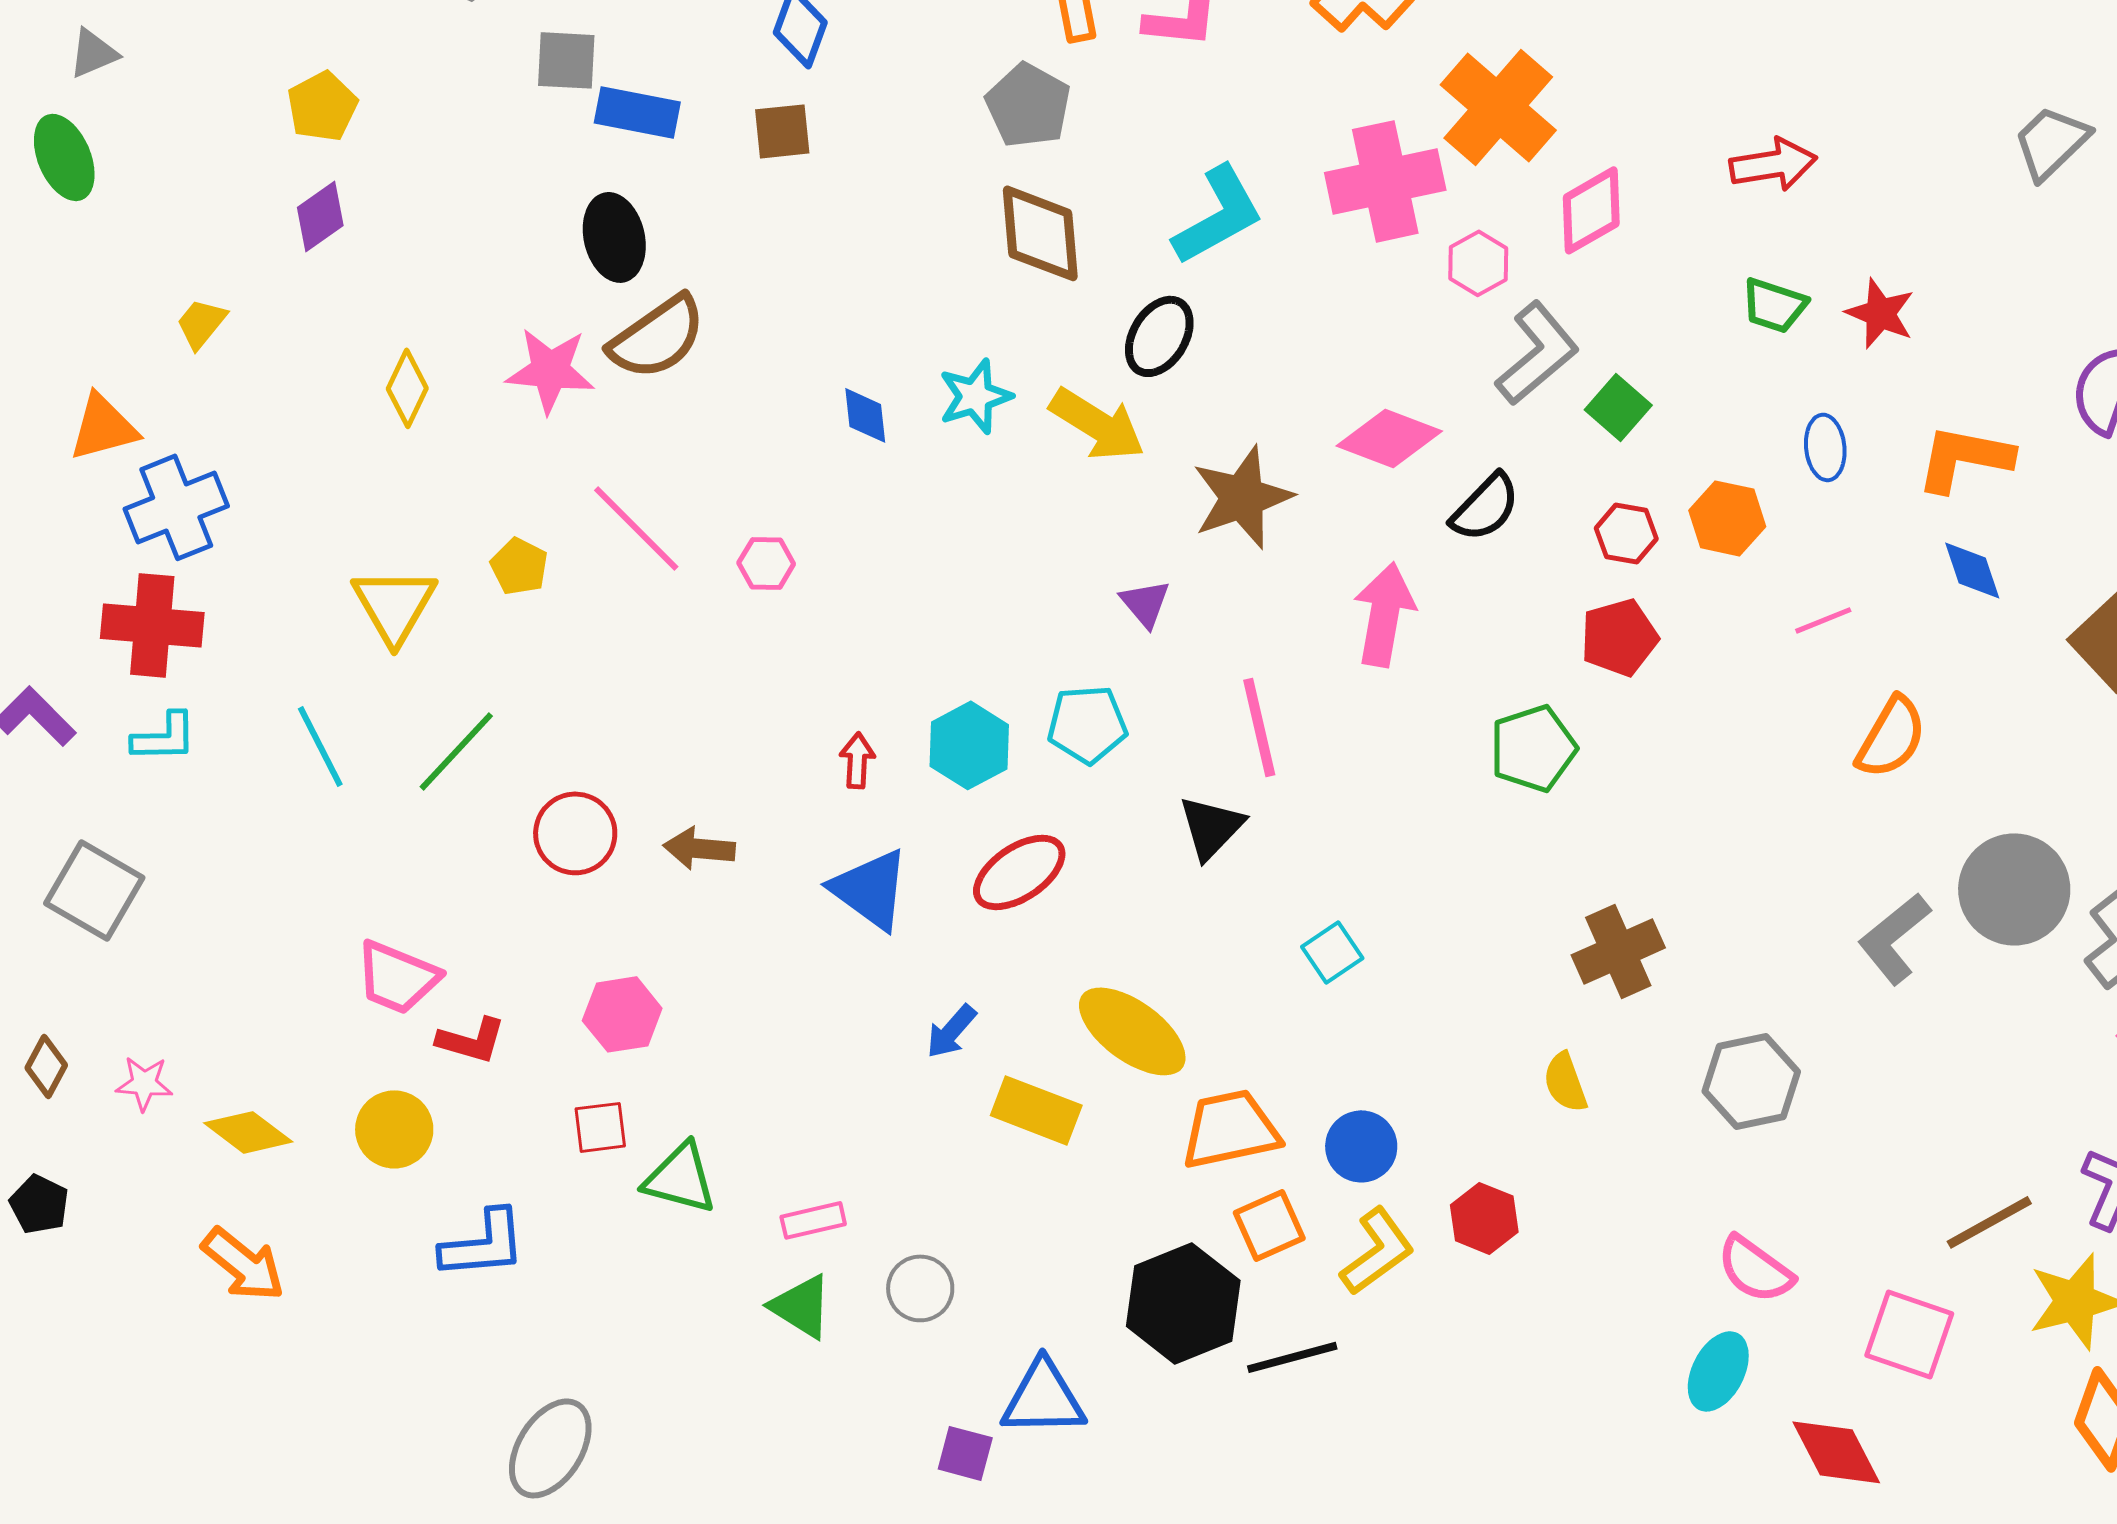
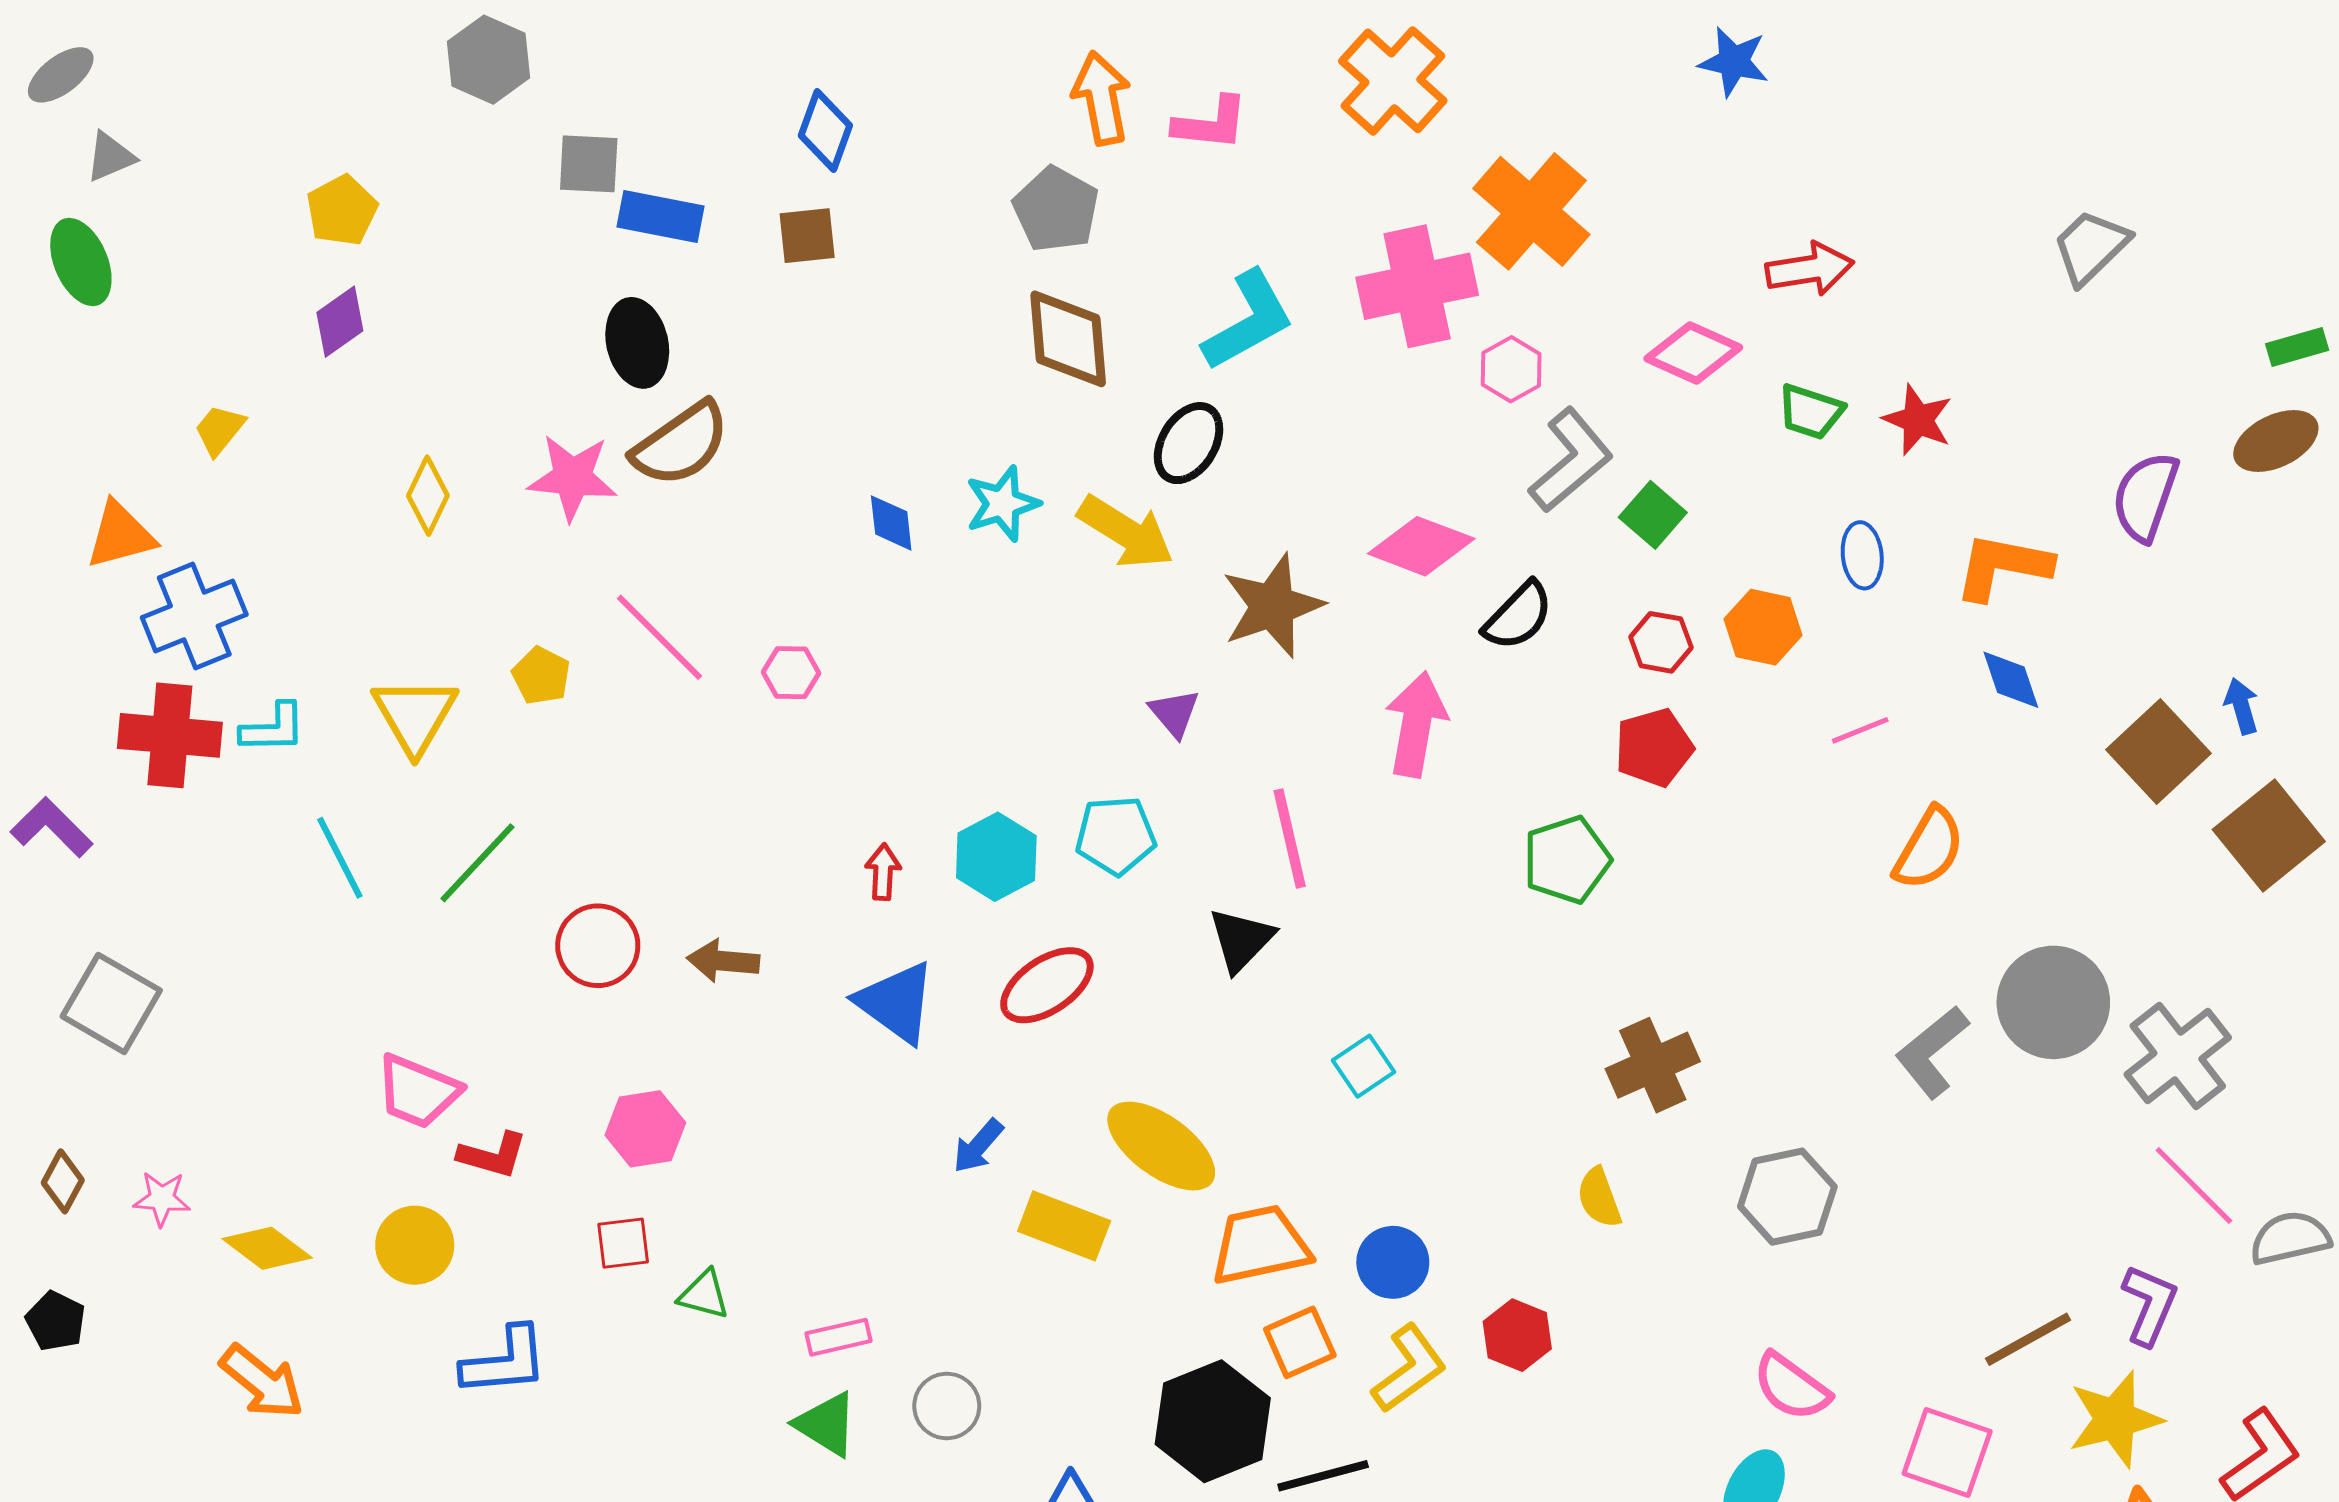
pink diamond: (1591, 210) -> (1693, 353), moved, turned 54
cyan L-shape: (164, 737) -> (273, 728), moved
green triangle: (680, 1178) -> (704, 1295), size x0.7

